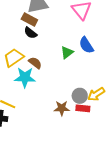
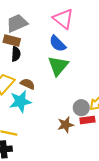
black semicircle: (30, 33) -> (16, 54), turned -112
blue semicircle: (86, 45) -> (58, 44), moved
green triangle: (67, 52) -> (58, 66), size x1.5

